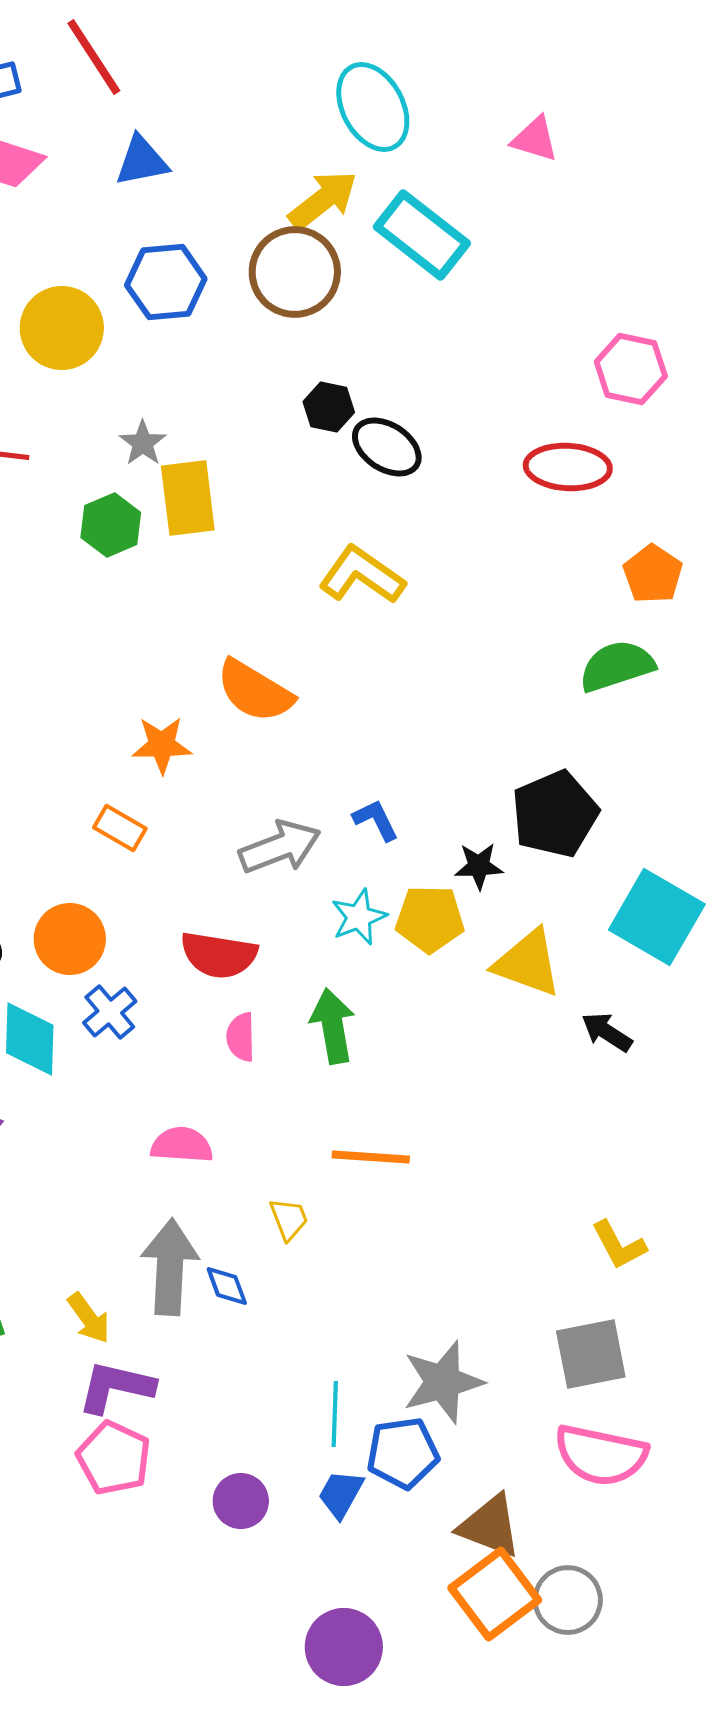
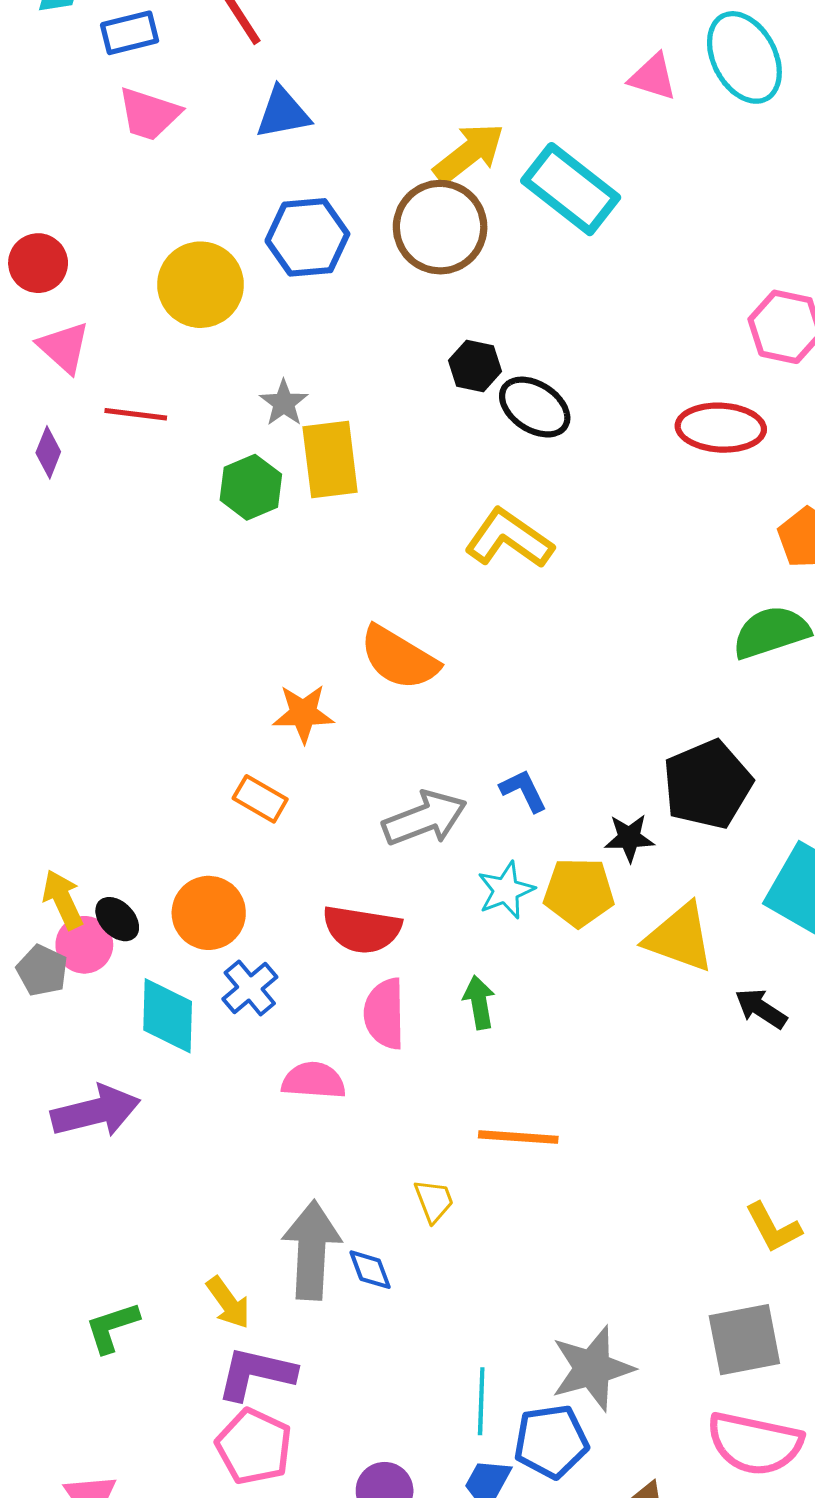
cyan ellipse: (373, 107) -> (744, 57), moved
pink triangle: (535, 139) -> (653, 77), moved
green arrow: (333, 1026) -> (479, 1002), size x0.7
pink semicircle: (241, 1037) -> (385, 1014), size x1.4
pink semicircle: (182, 1145) -> (314, 1081), moved

